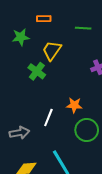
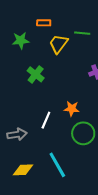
yellow trapezoid: (52, 50) -> (59, 44), moved

